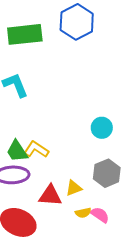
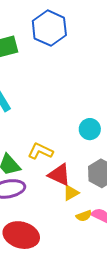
yellow L-shape: (36, 149) -> (40, 151), moved
red triangle: (50, 195) -> (59, 175), moved, turned 30

